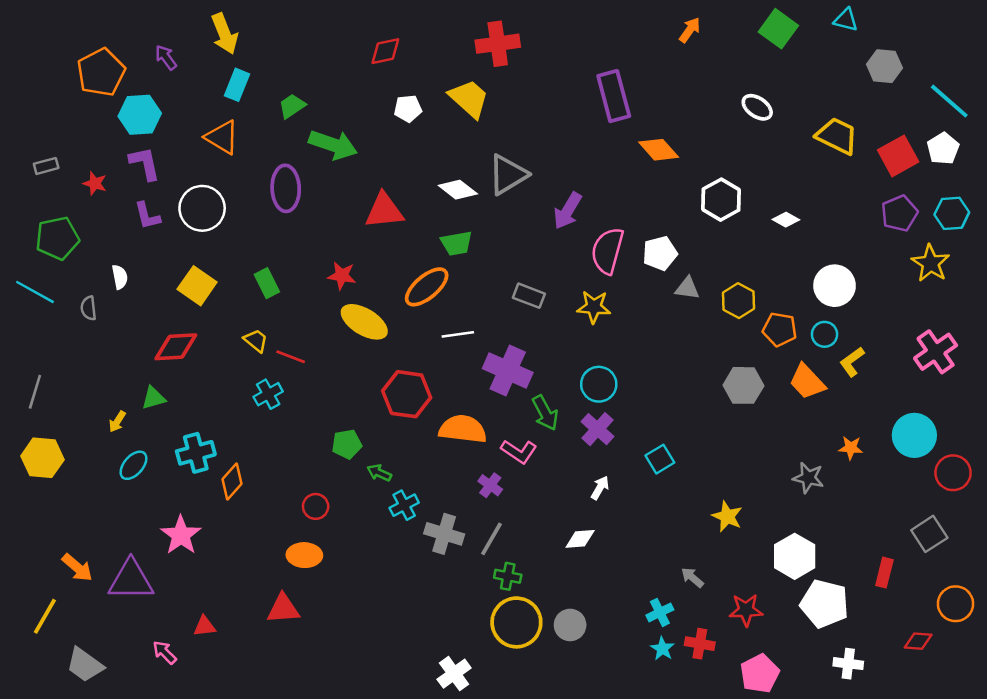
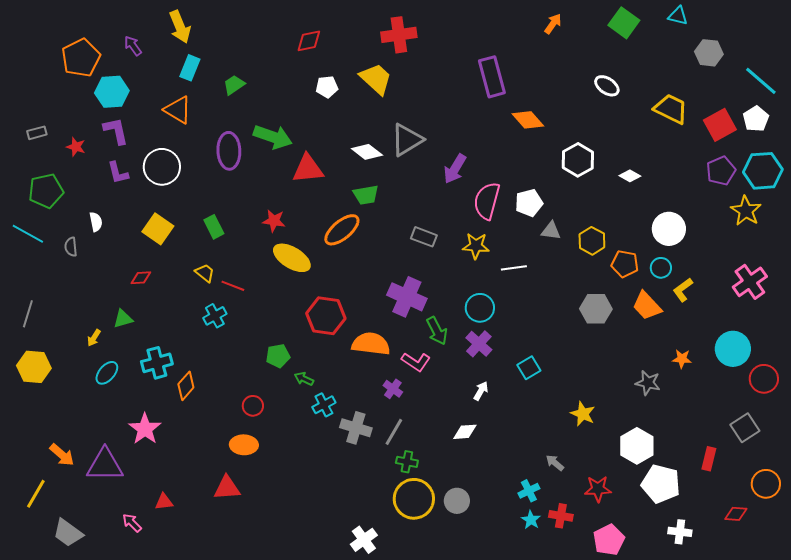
green arrow: (333, 145) -> (273, 137), moved
cyan hexagon: (952, 213) -> (763, 171), size x1.4
white line: (458, 334) -> (514, 268), moved
red diamond: (176, 347) -> (141, 278), size x0.6

